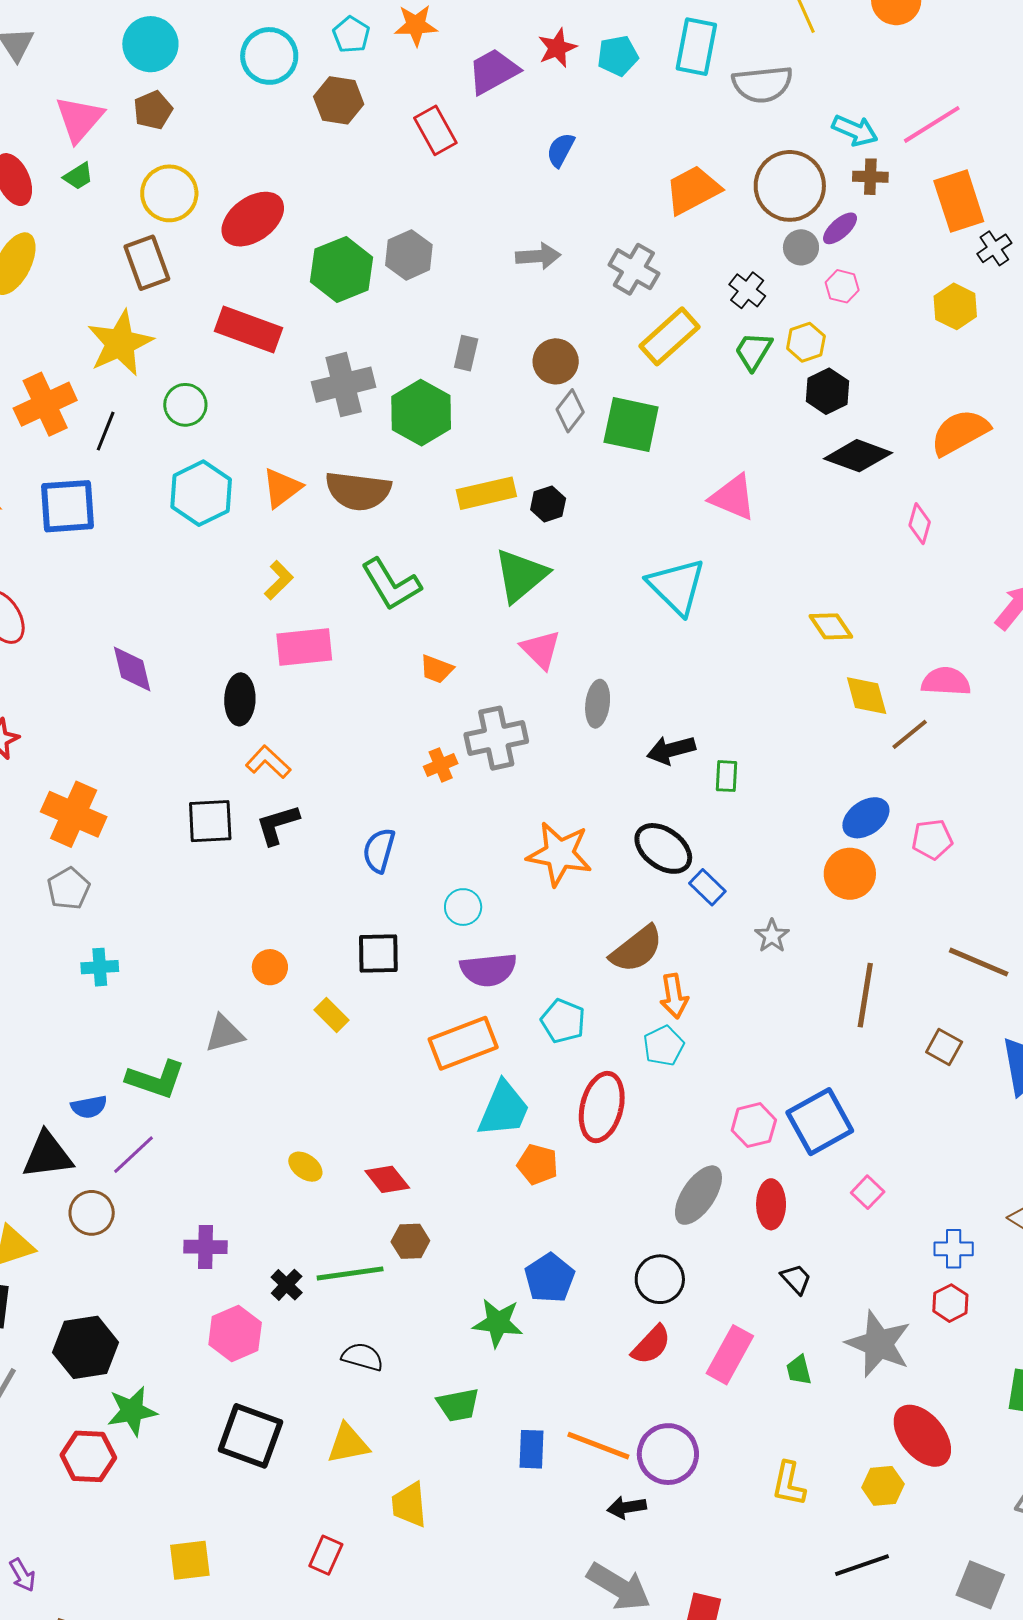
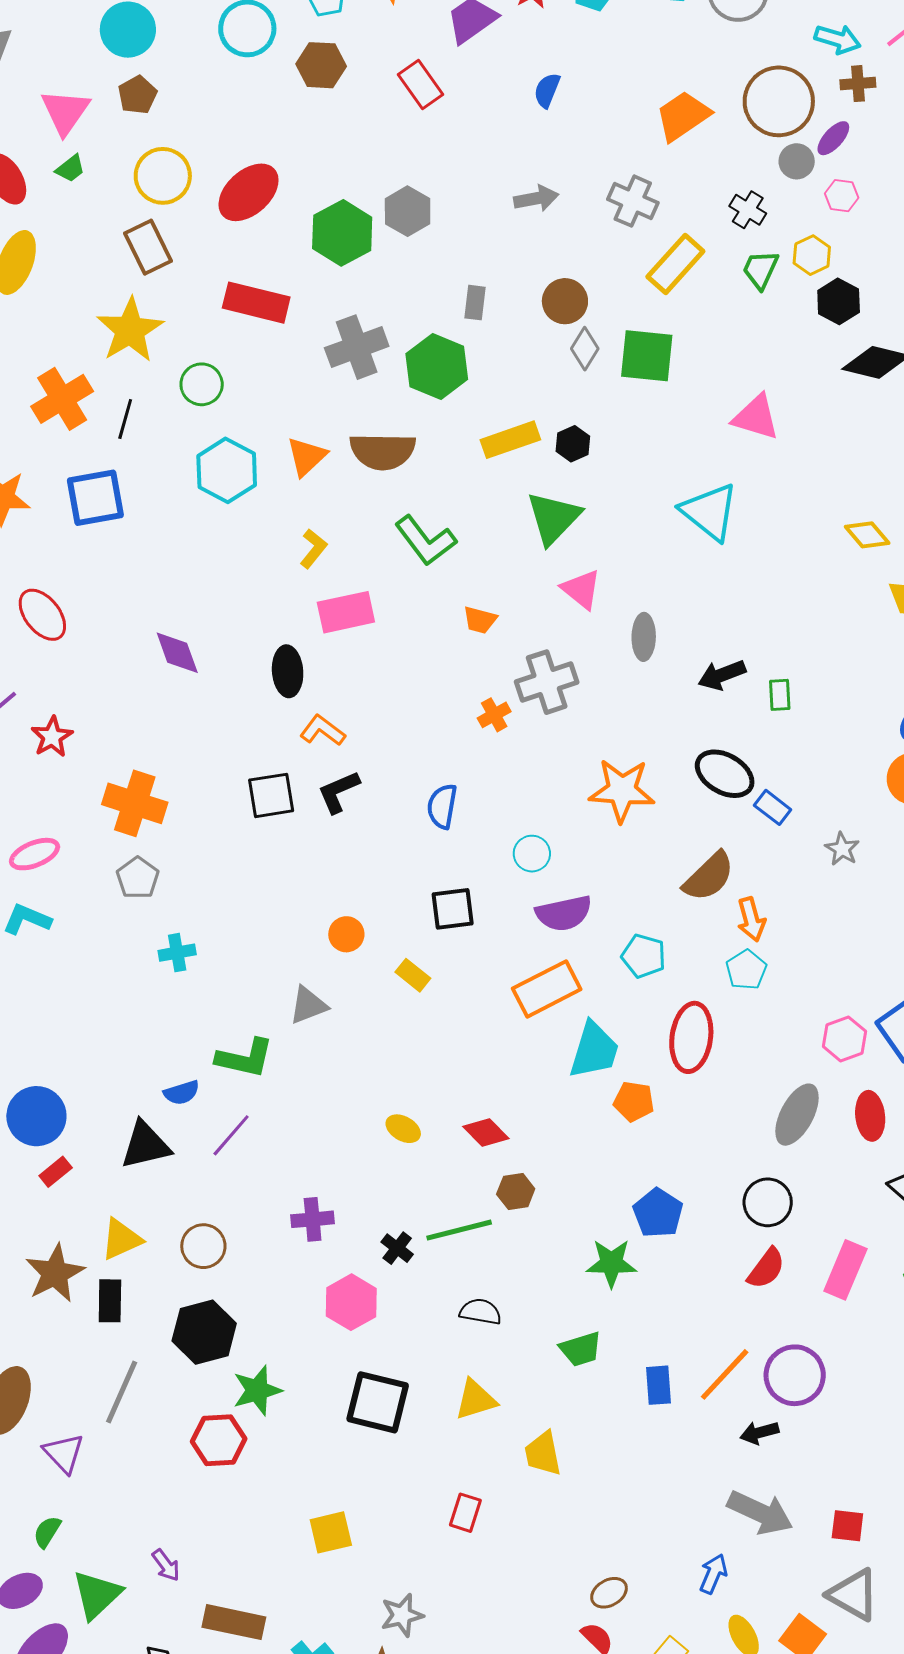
brown circle: (92, 1213) -> (203, 1246), moved
orange line: (598, 1446) -> (725, 1374), turned -62

